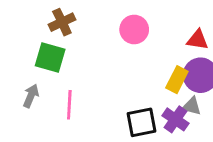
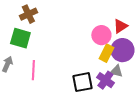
pink circle: (134, 29) -> (101, 35), moved
red triangle: (198, 40) -> (120, 26), turned -42

